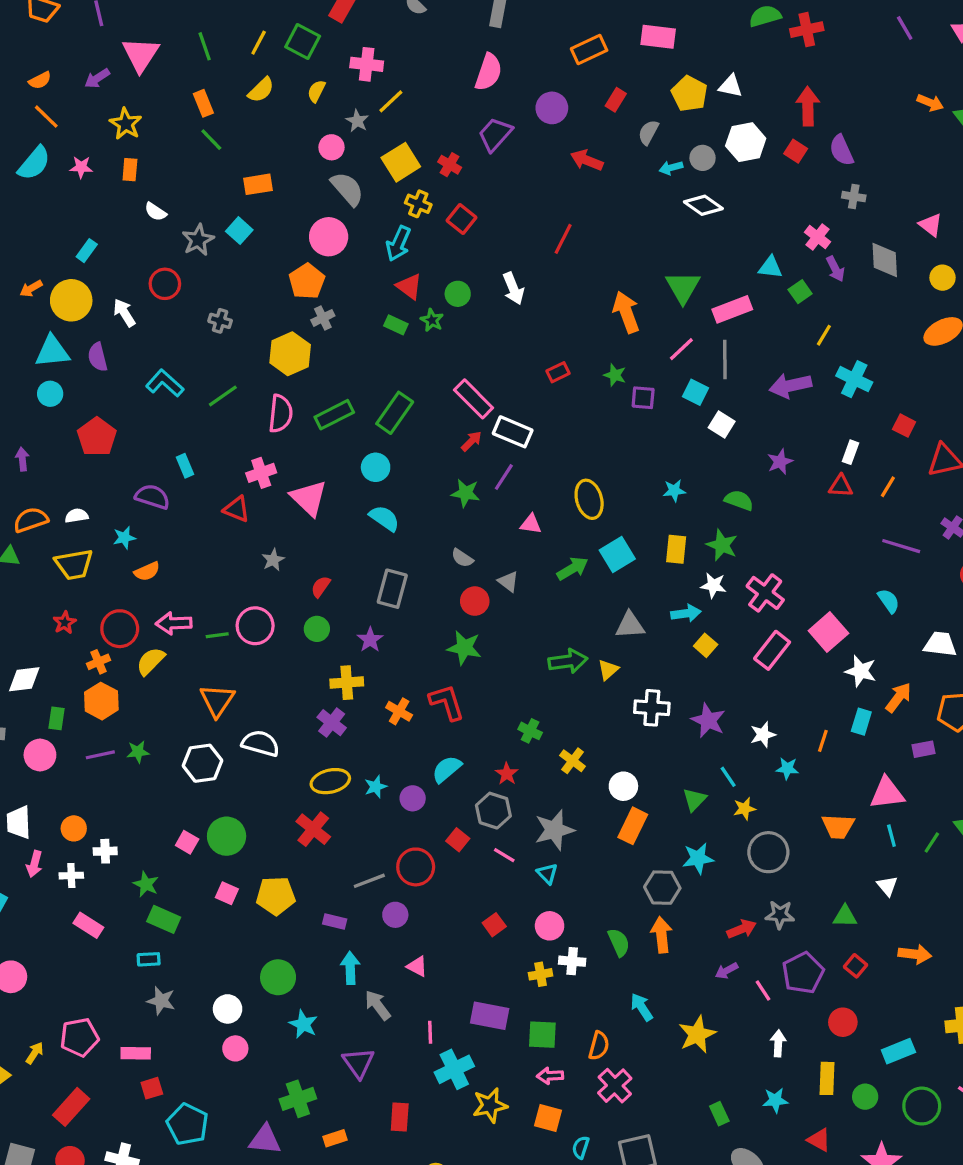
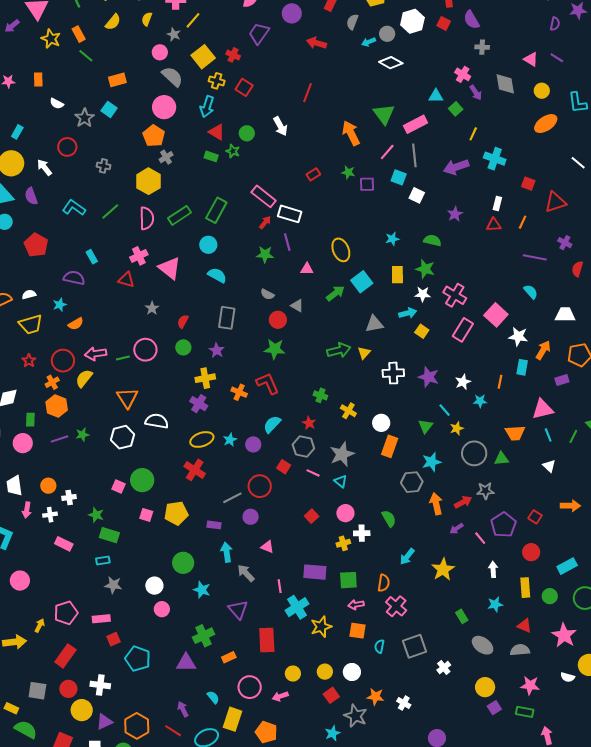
yellow star: (126, 124) -> (51, 39), moved
purple line: (504, 477) -> (287, 242), turned -42
green triangle: (845, 916) -> (502, 459), moved
orange arrow: (662, 935) -> (436, 504), moved
cyan arrow: (642, 1007) -> (407, 557), turned -102
red rectangle: (400, 1117) -> (267, 640), size x1.4

